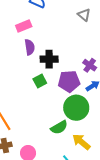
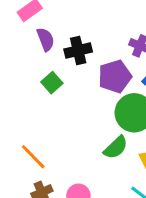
green square: (40, 81) -> (52, 83), moved

